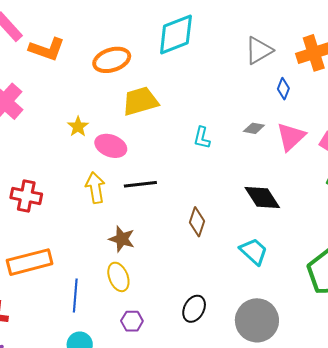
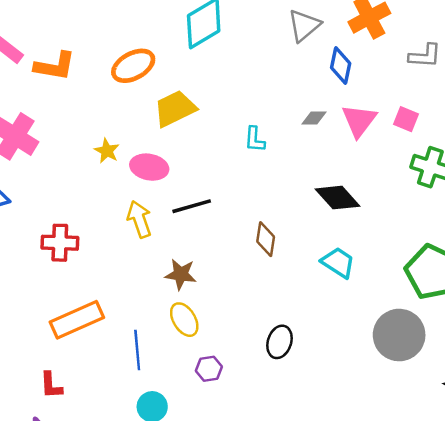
blue diamond: (283, 89) -> (341, 66), size x1.4
gray circle: (257, 320) -> (399, 335), moved

